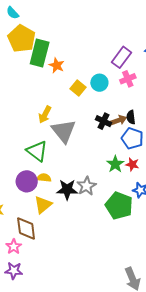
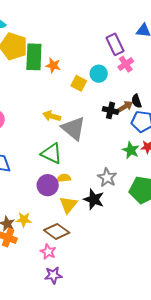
purple rectangle: (121, 57) -> (115, 44), turned -50
yellow arrow: (45, 115) -> (52, 116), turned 90
black star: (67, 190) -> (94, 199), moved, turned 30
brown diamond: (26, 228) -> (57, 231), turned -35

